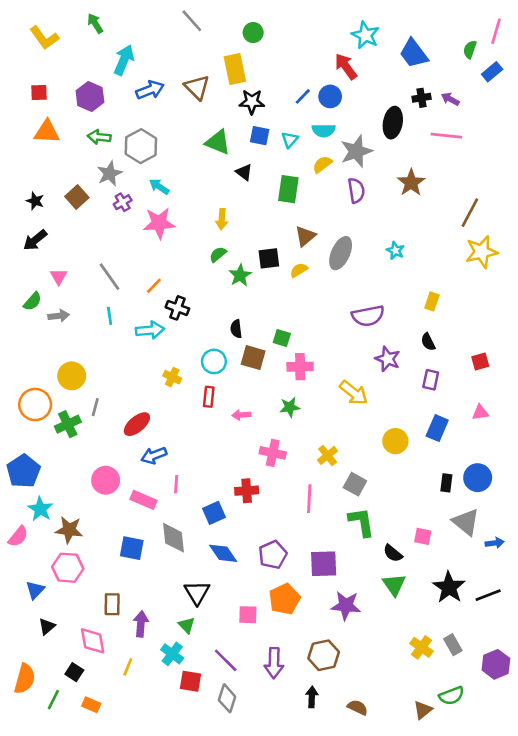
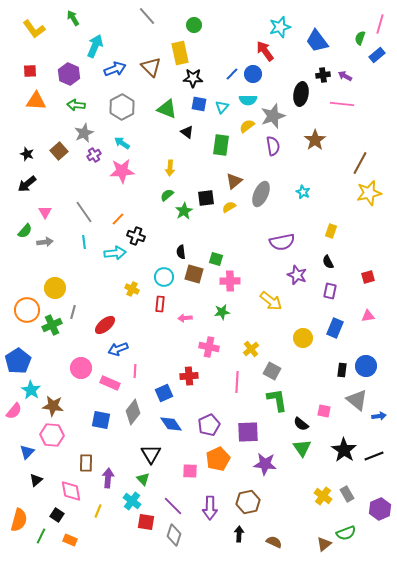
cyan star: (365, 35) -> (280, 27), turned 30
gray hexagon: (141, 146) -> (122, 107), moved
gray diamond: (173, 538) -> (133, 412), turned 45

